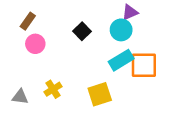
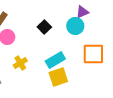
cyan rectangle: (121, 60) -> (55, 60), moved
yellow cross: (53, 89) -> (20, 63), moved

